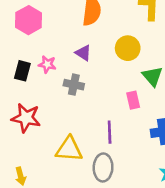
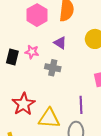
pink hexagon: (29, 20) -> (37, 15), moved
red star: (26, 118) -> (24, 104), moved, turned 30

